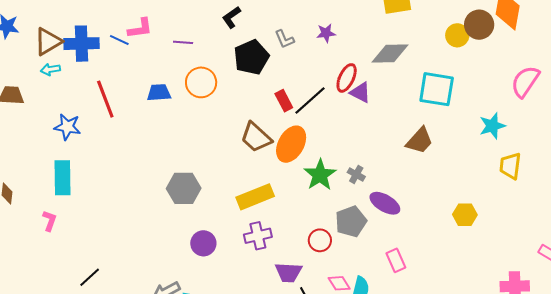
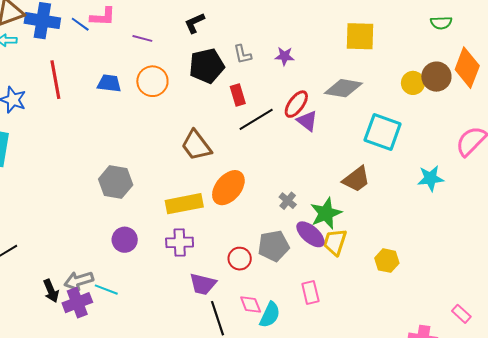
red rectangle: (284, 101) -> (238, 95), moved
orange ellipse: (291, 144) -> (228, 188), moved
yellow trapezoid: (510, 166) -> (335, 242), moved
green star: (320, 175) -> (326, 213), moved

